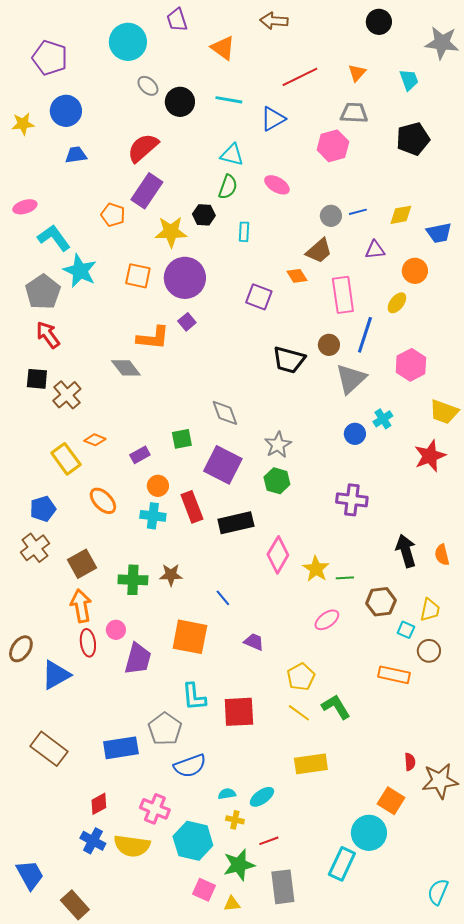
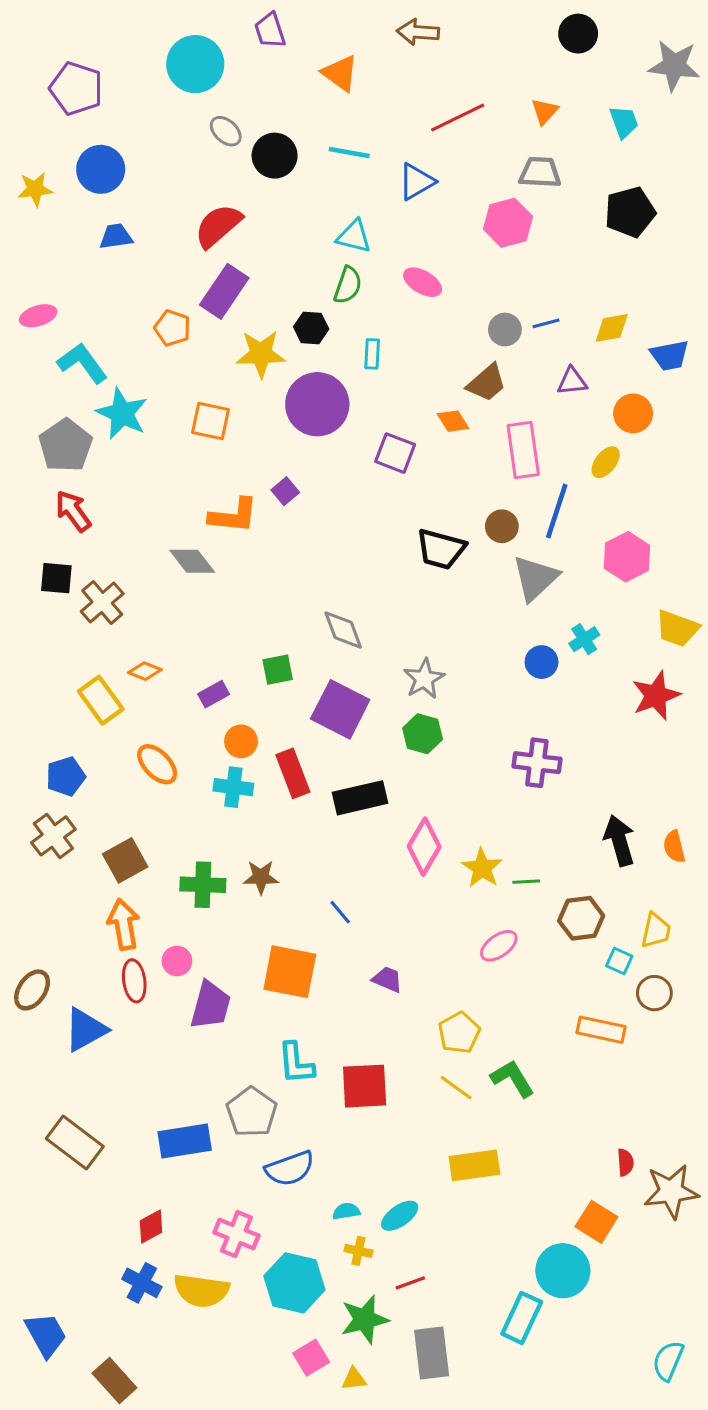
purple circle: (185, 278) -> (317, 404), moved
pink square: (204, 890) -> (311, 1358), turned 35

